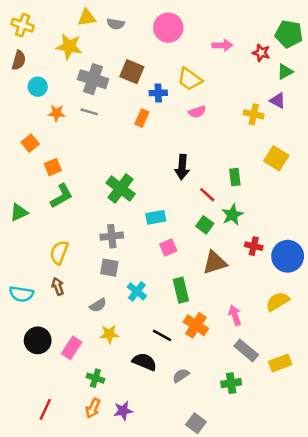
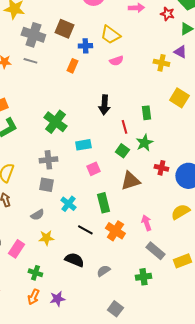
red line: (207, 195) -> (124, 127), turned 32
black line: (162, 335) -> (85, 230), moved

